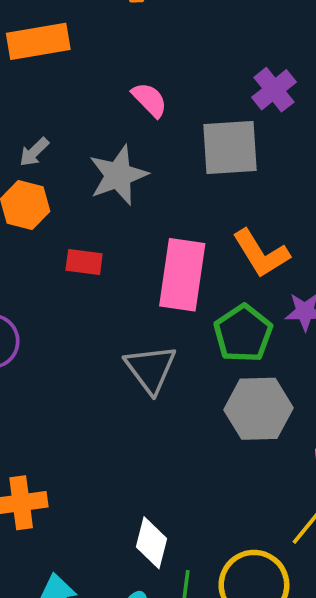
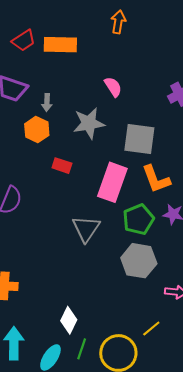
gray square: (230, 147) -> (139, 139), moved
gray arrow: (34, 152) -> (47, 102), turned -54

